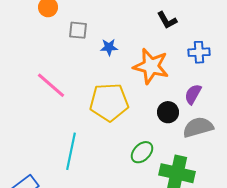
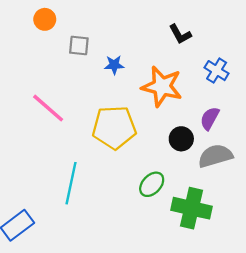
blue cross: (199, 52) -> (217, 71), turned 35

